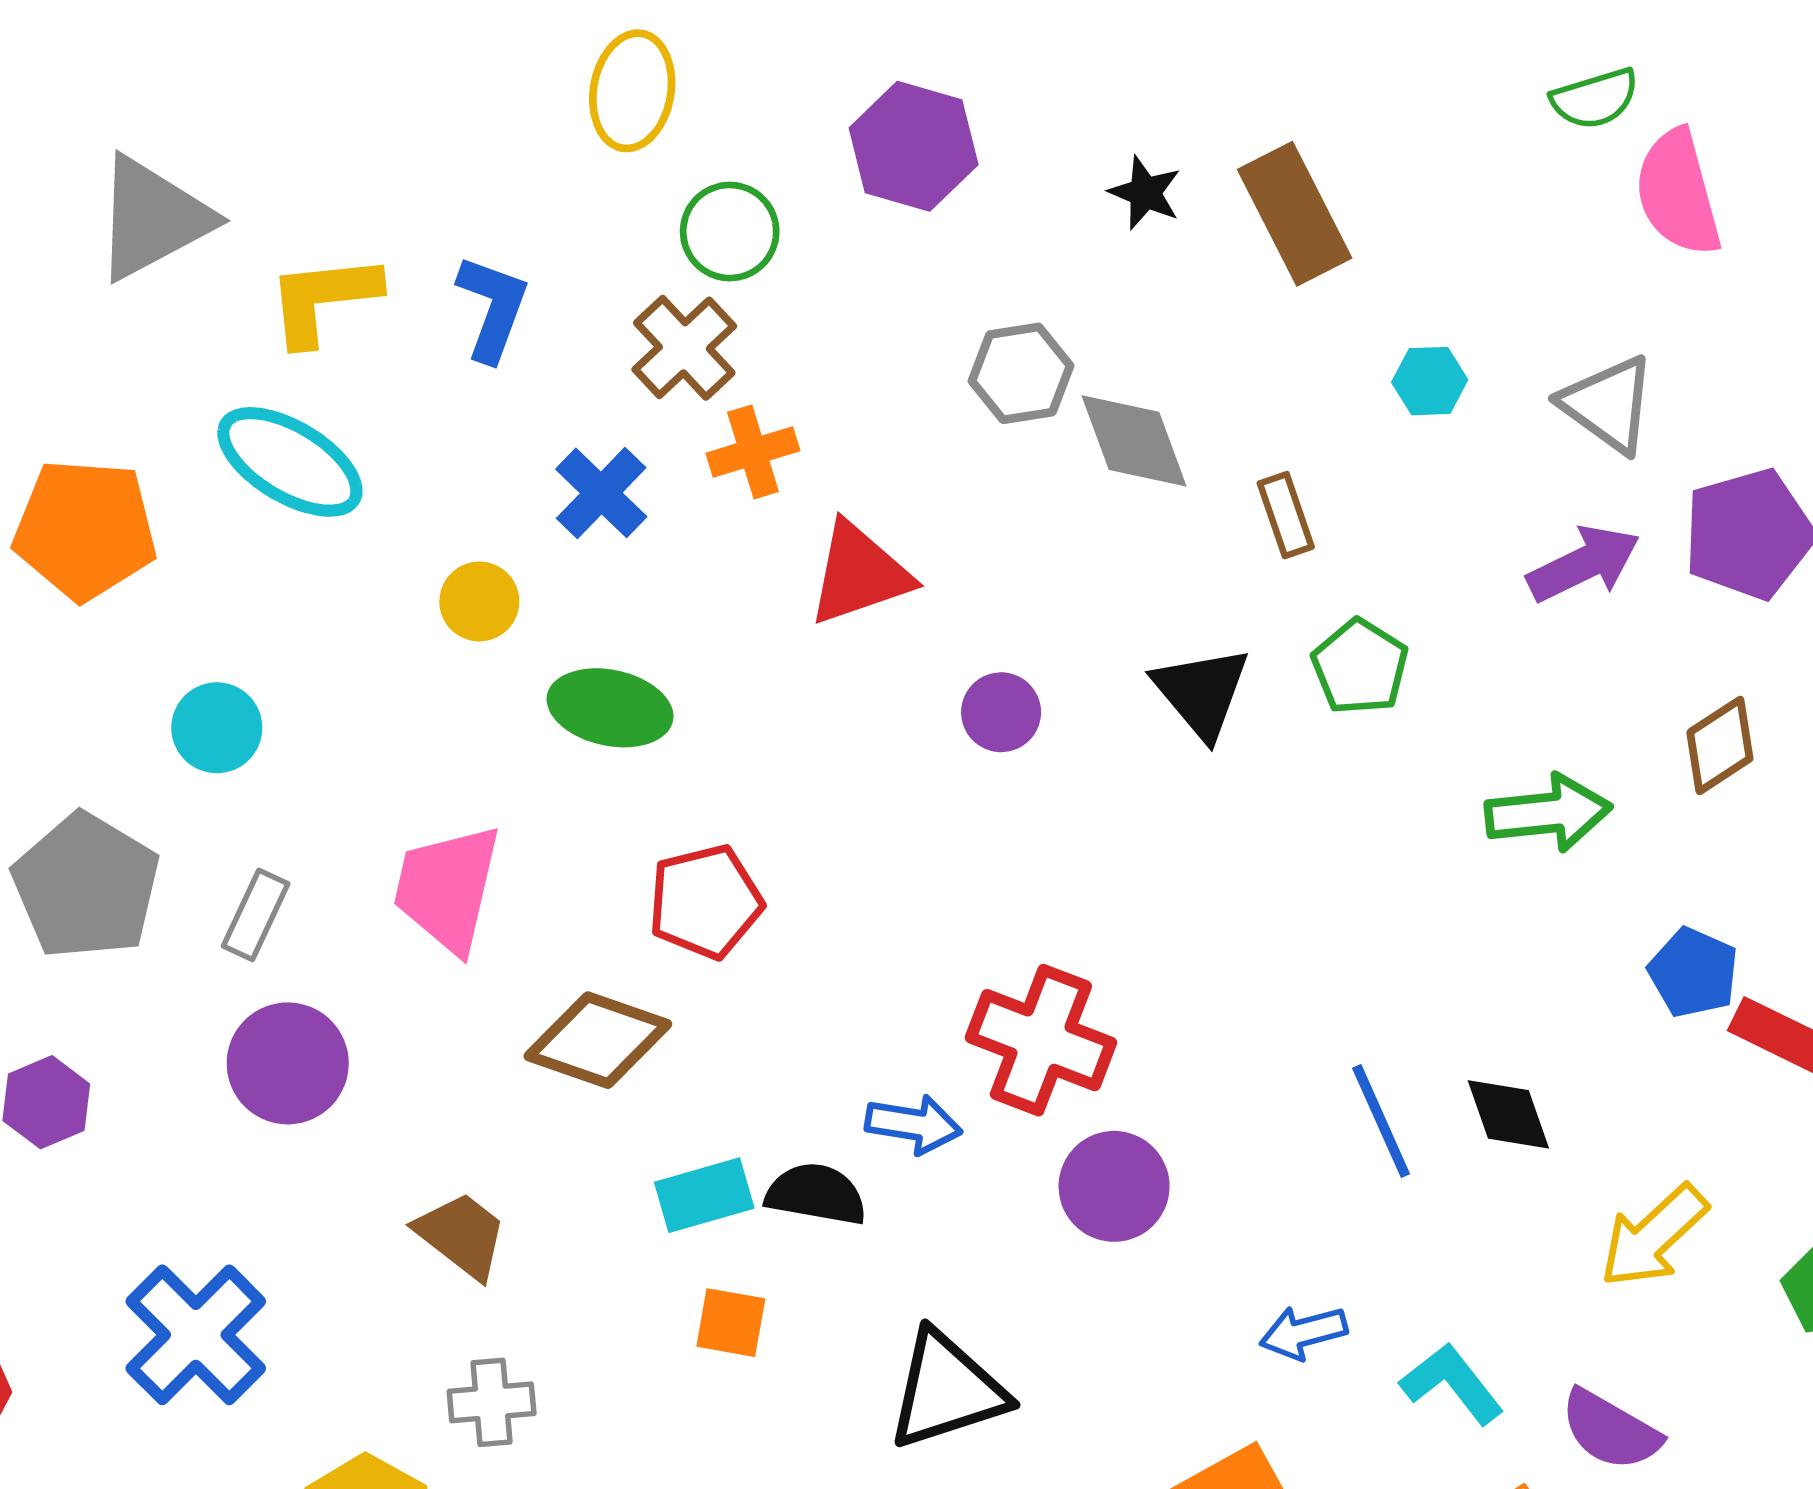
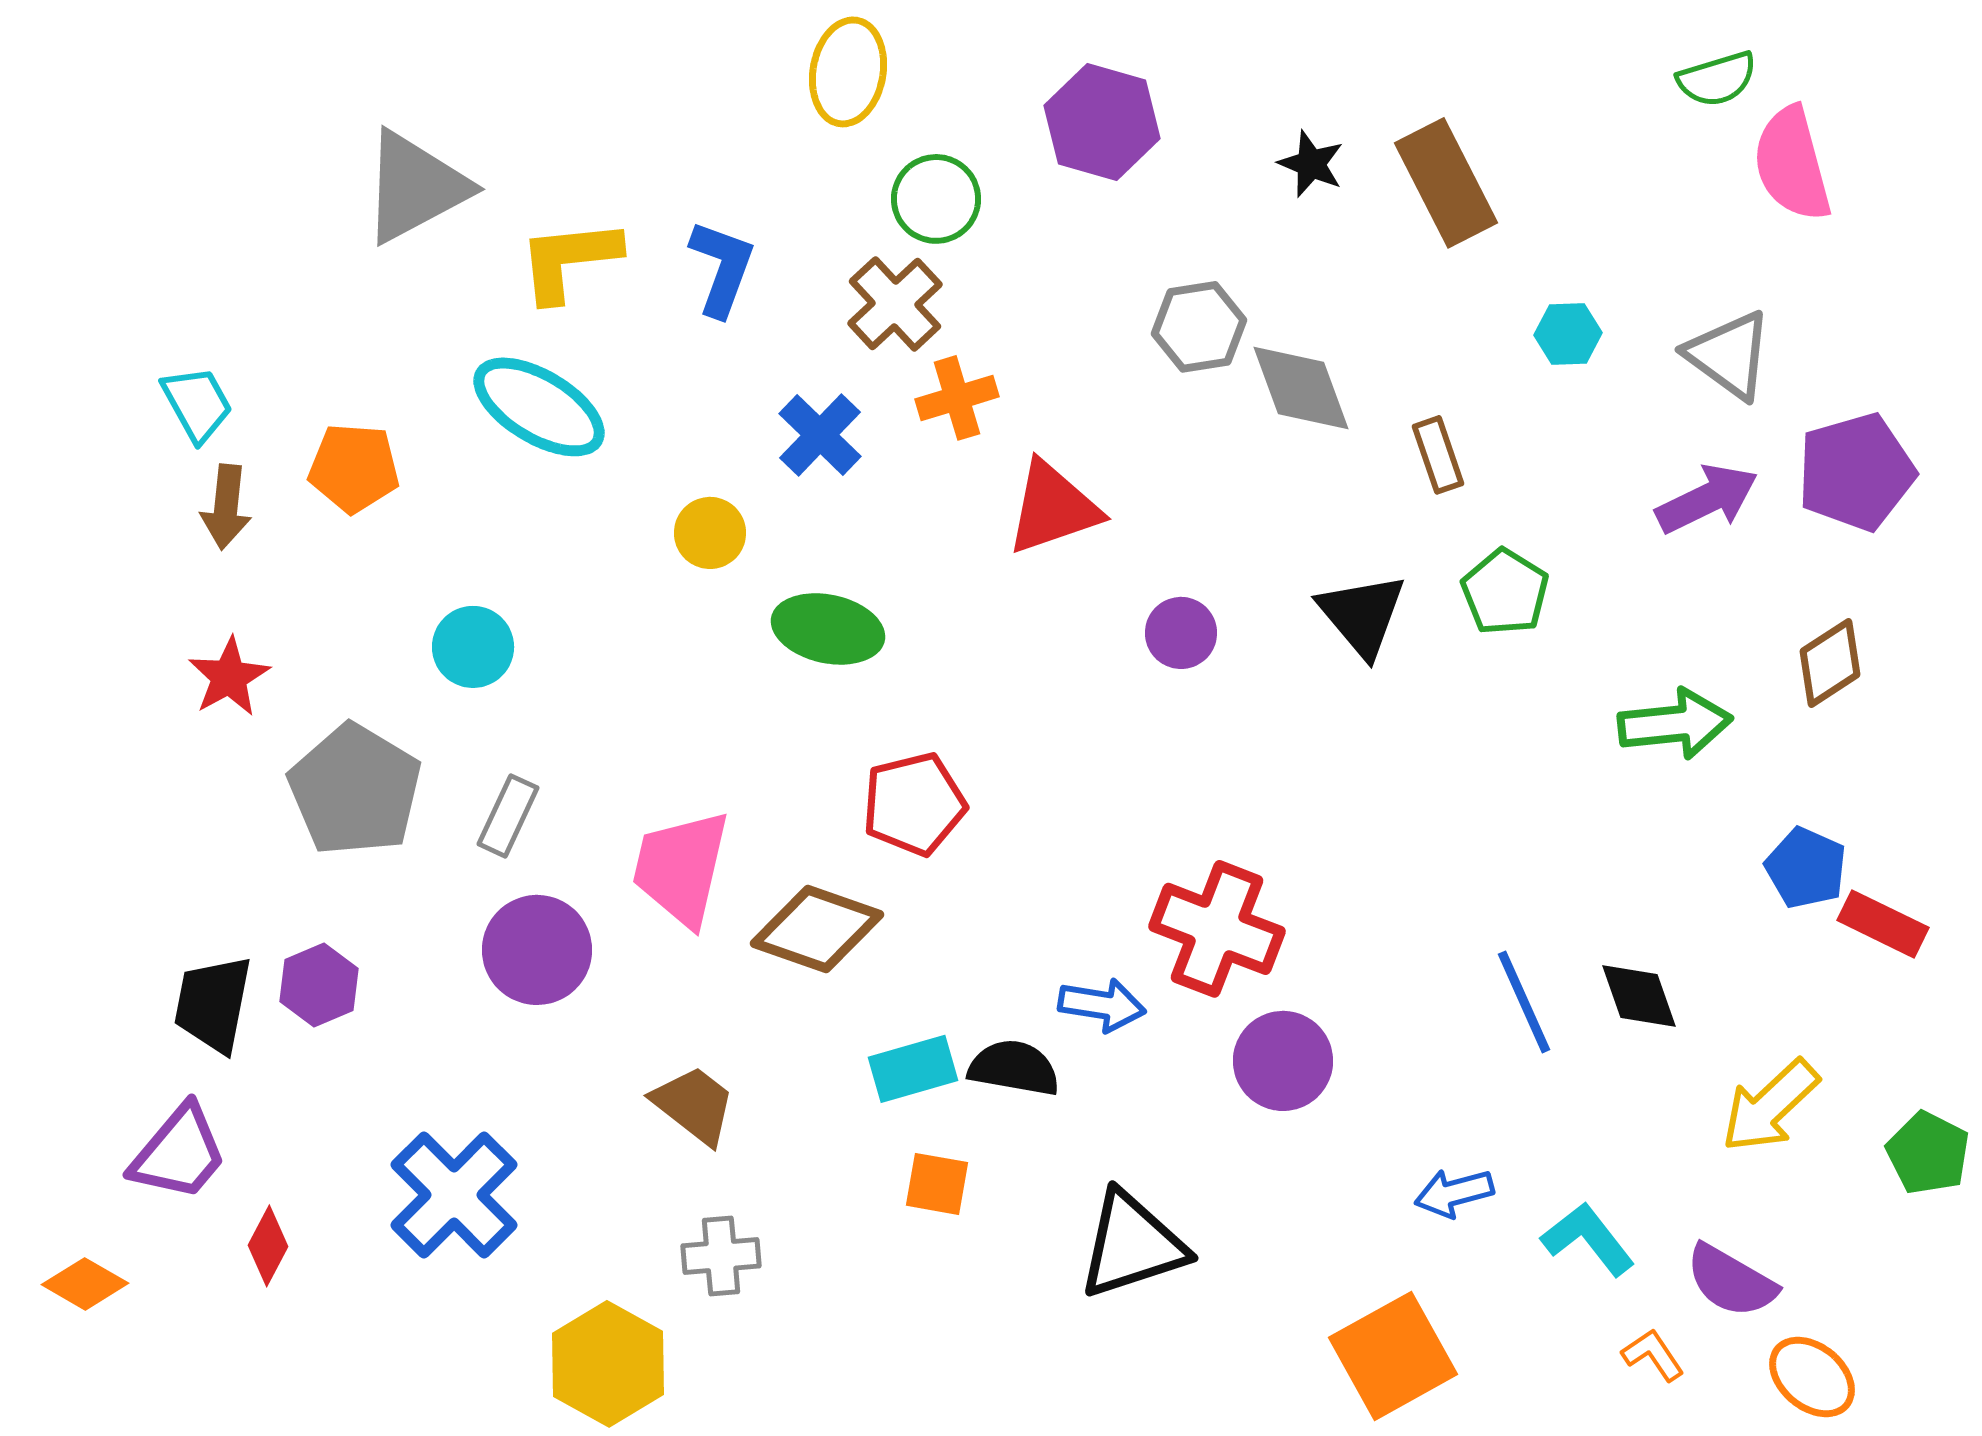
orange pentagon: (85, 529) -> (354, 468), size x0.7
pink trapezoid: (447, 888) -> (681, 868), moved

